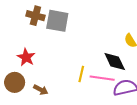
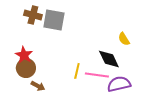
brown circle: (15, 82) -> (26, 68), moved

